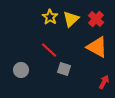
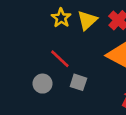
gray circle: (21, 70) -> (43, 84), moved

